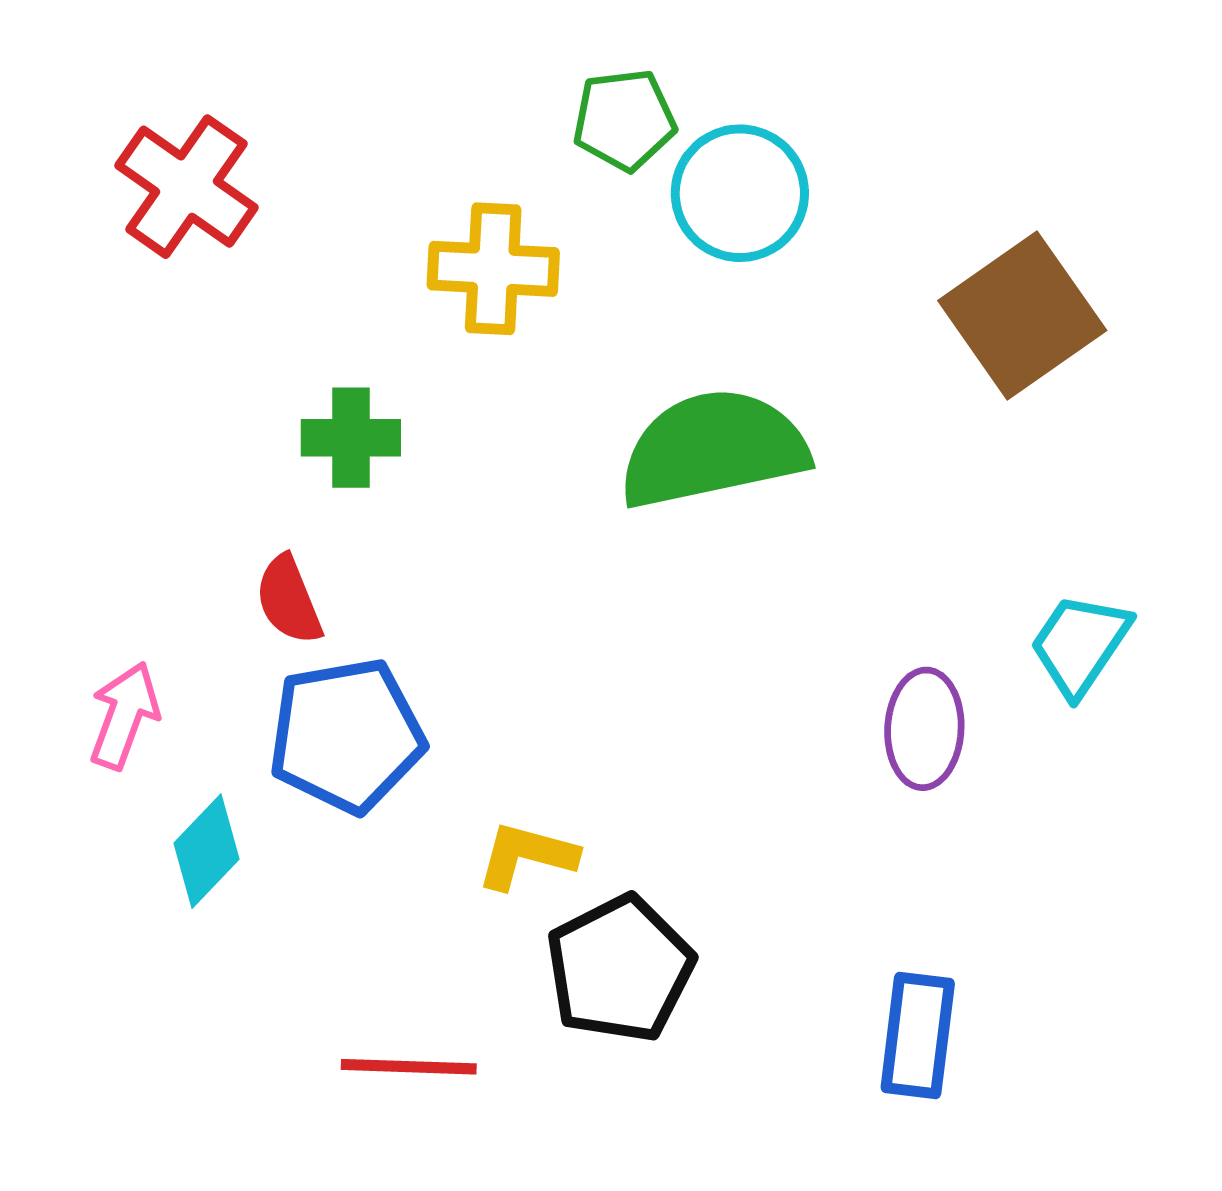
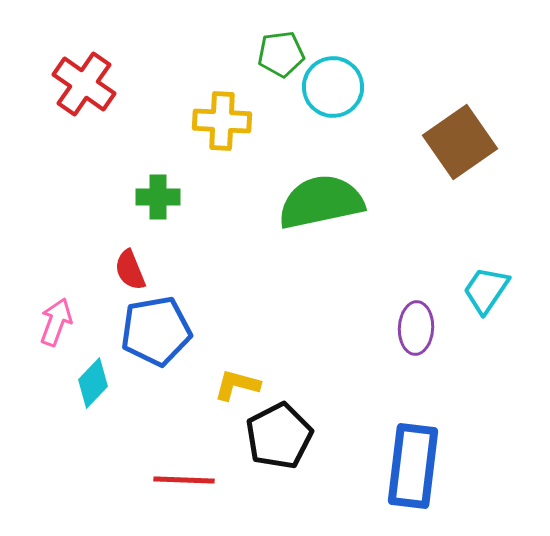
blue rectangle: (918, 1036) -> (413, 466), size x1.5

